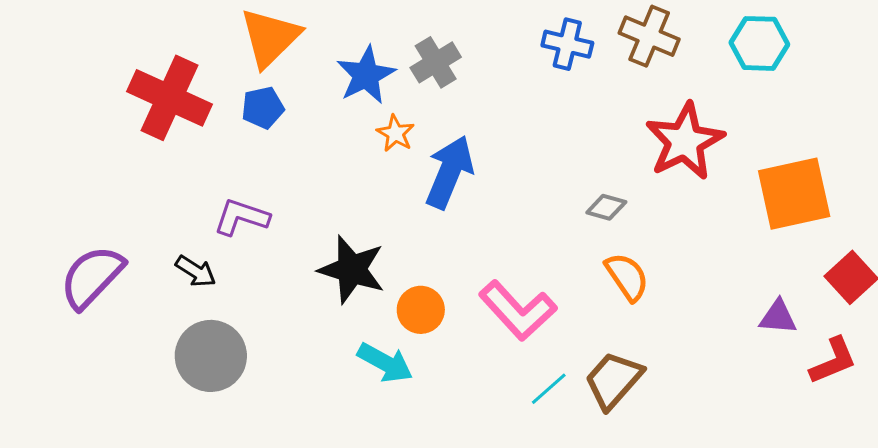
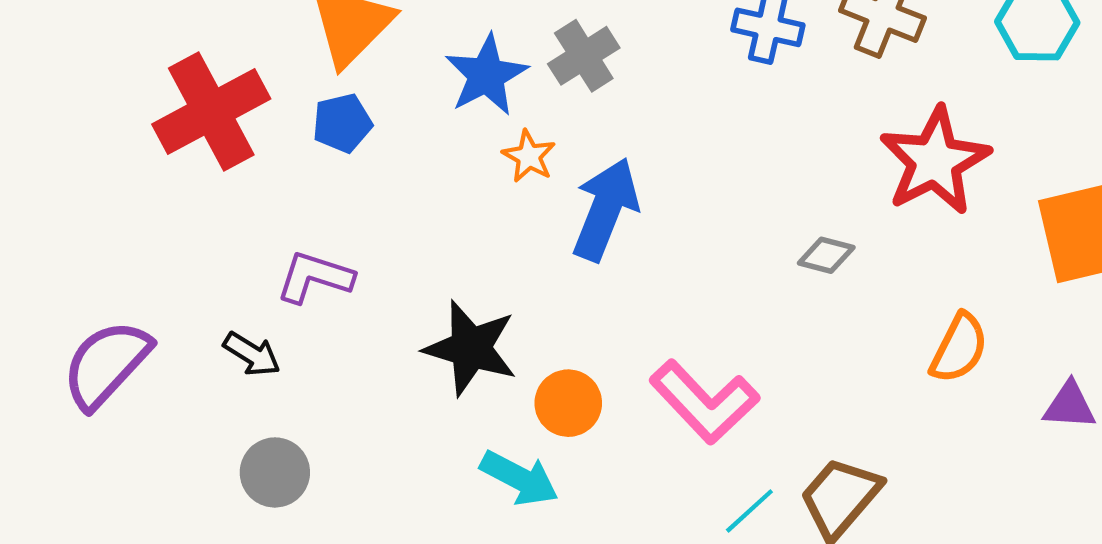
red cross: (169, 98) -> (211, 111), turned 38
orange semicircle: (627, 277) -> (959, 348), moved, turned 62
gray circle: (211, 356) -> (275, 472), size x0.7

